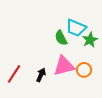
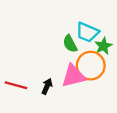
orange circle: (84, 70) -> (91, 66), moved, size x1.6
red line: (14, 74) -> (16, 85), turned 72

